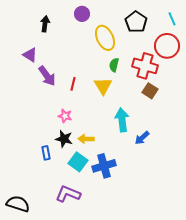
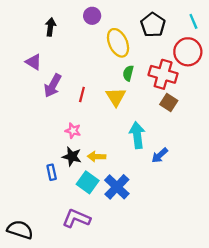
purple arrow: (47, 76) -> (53, 86), turned 65
blue cross: (104, 166) -> (117, 187), turned -30

